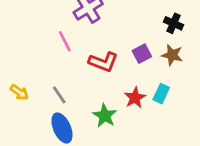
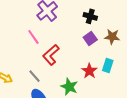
black cross: (174, 23) -> (90, 16), moved
red L-shape: (103, 62) -> (51, 55), moved, turned 125

